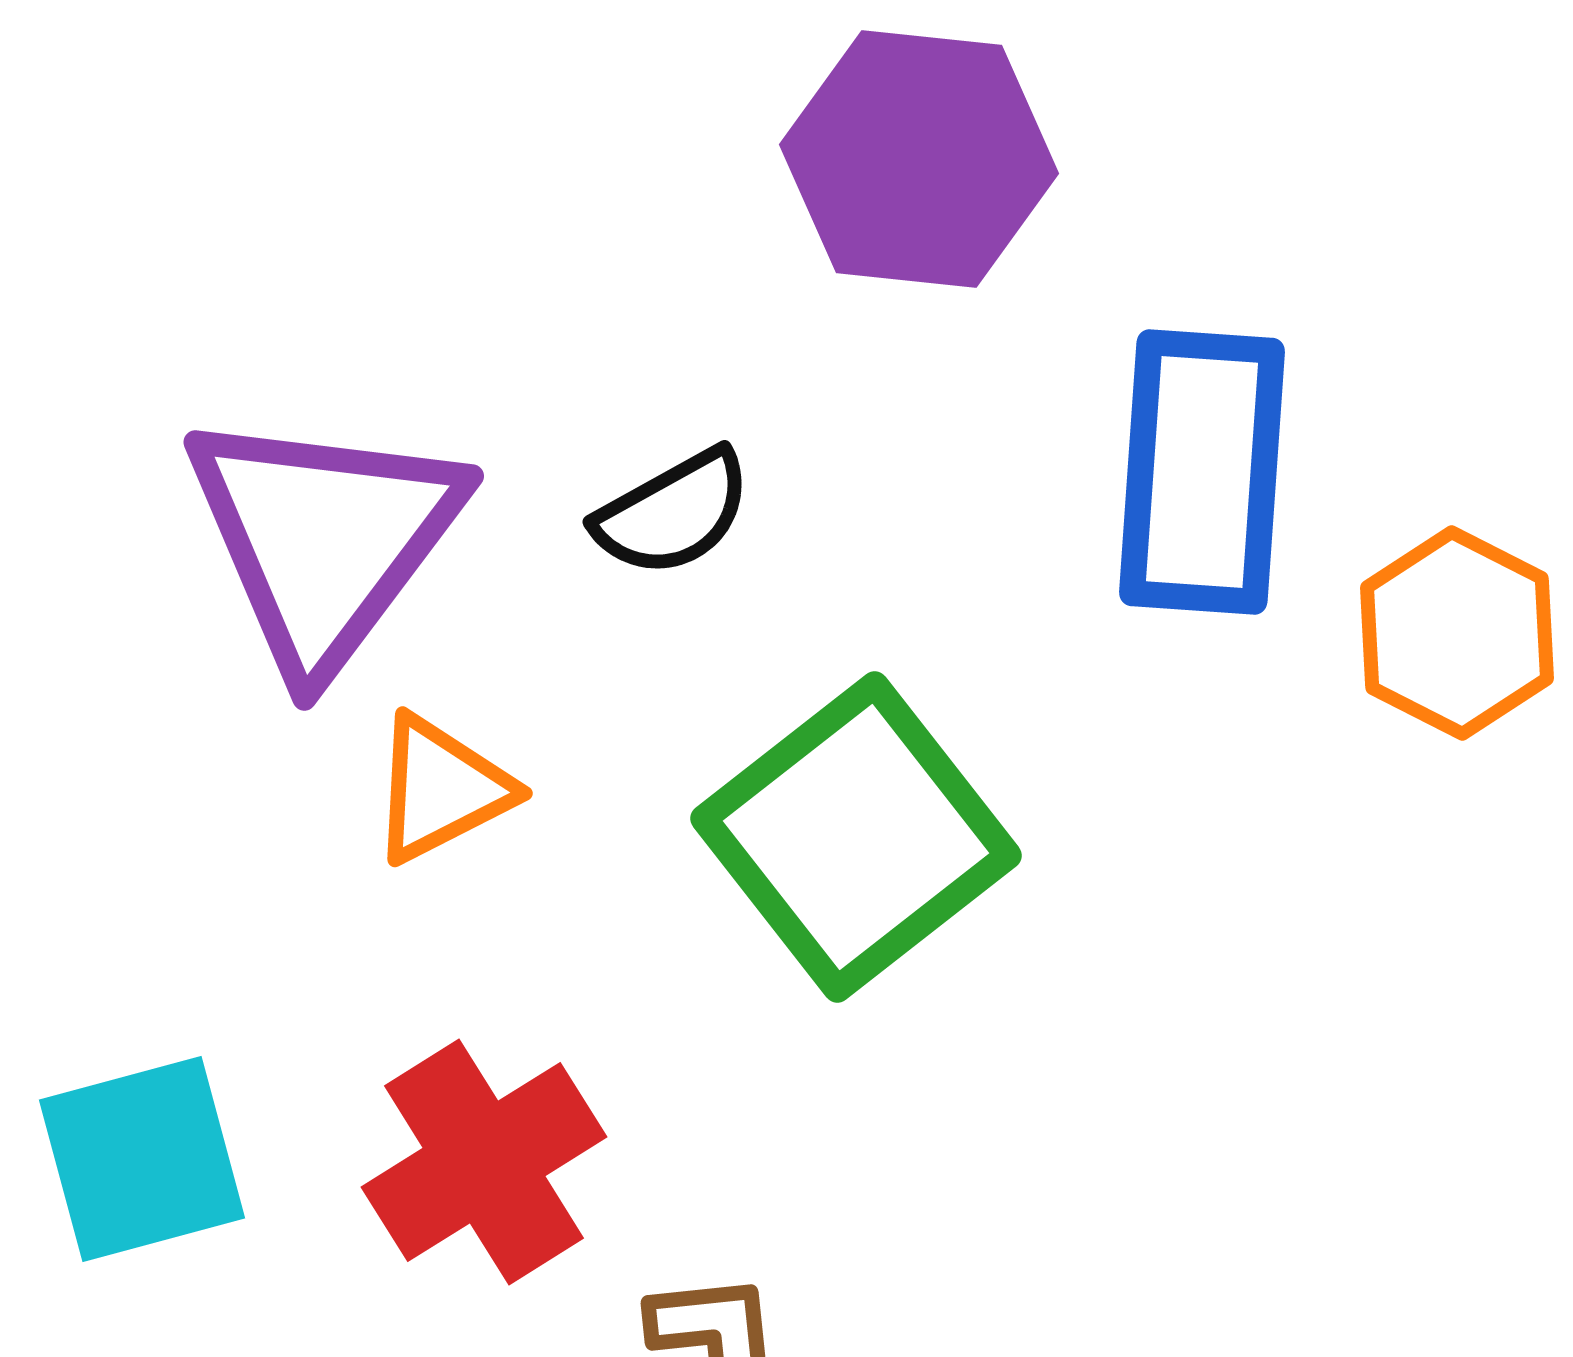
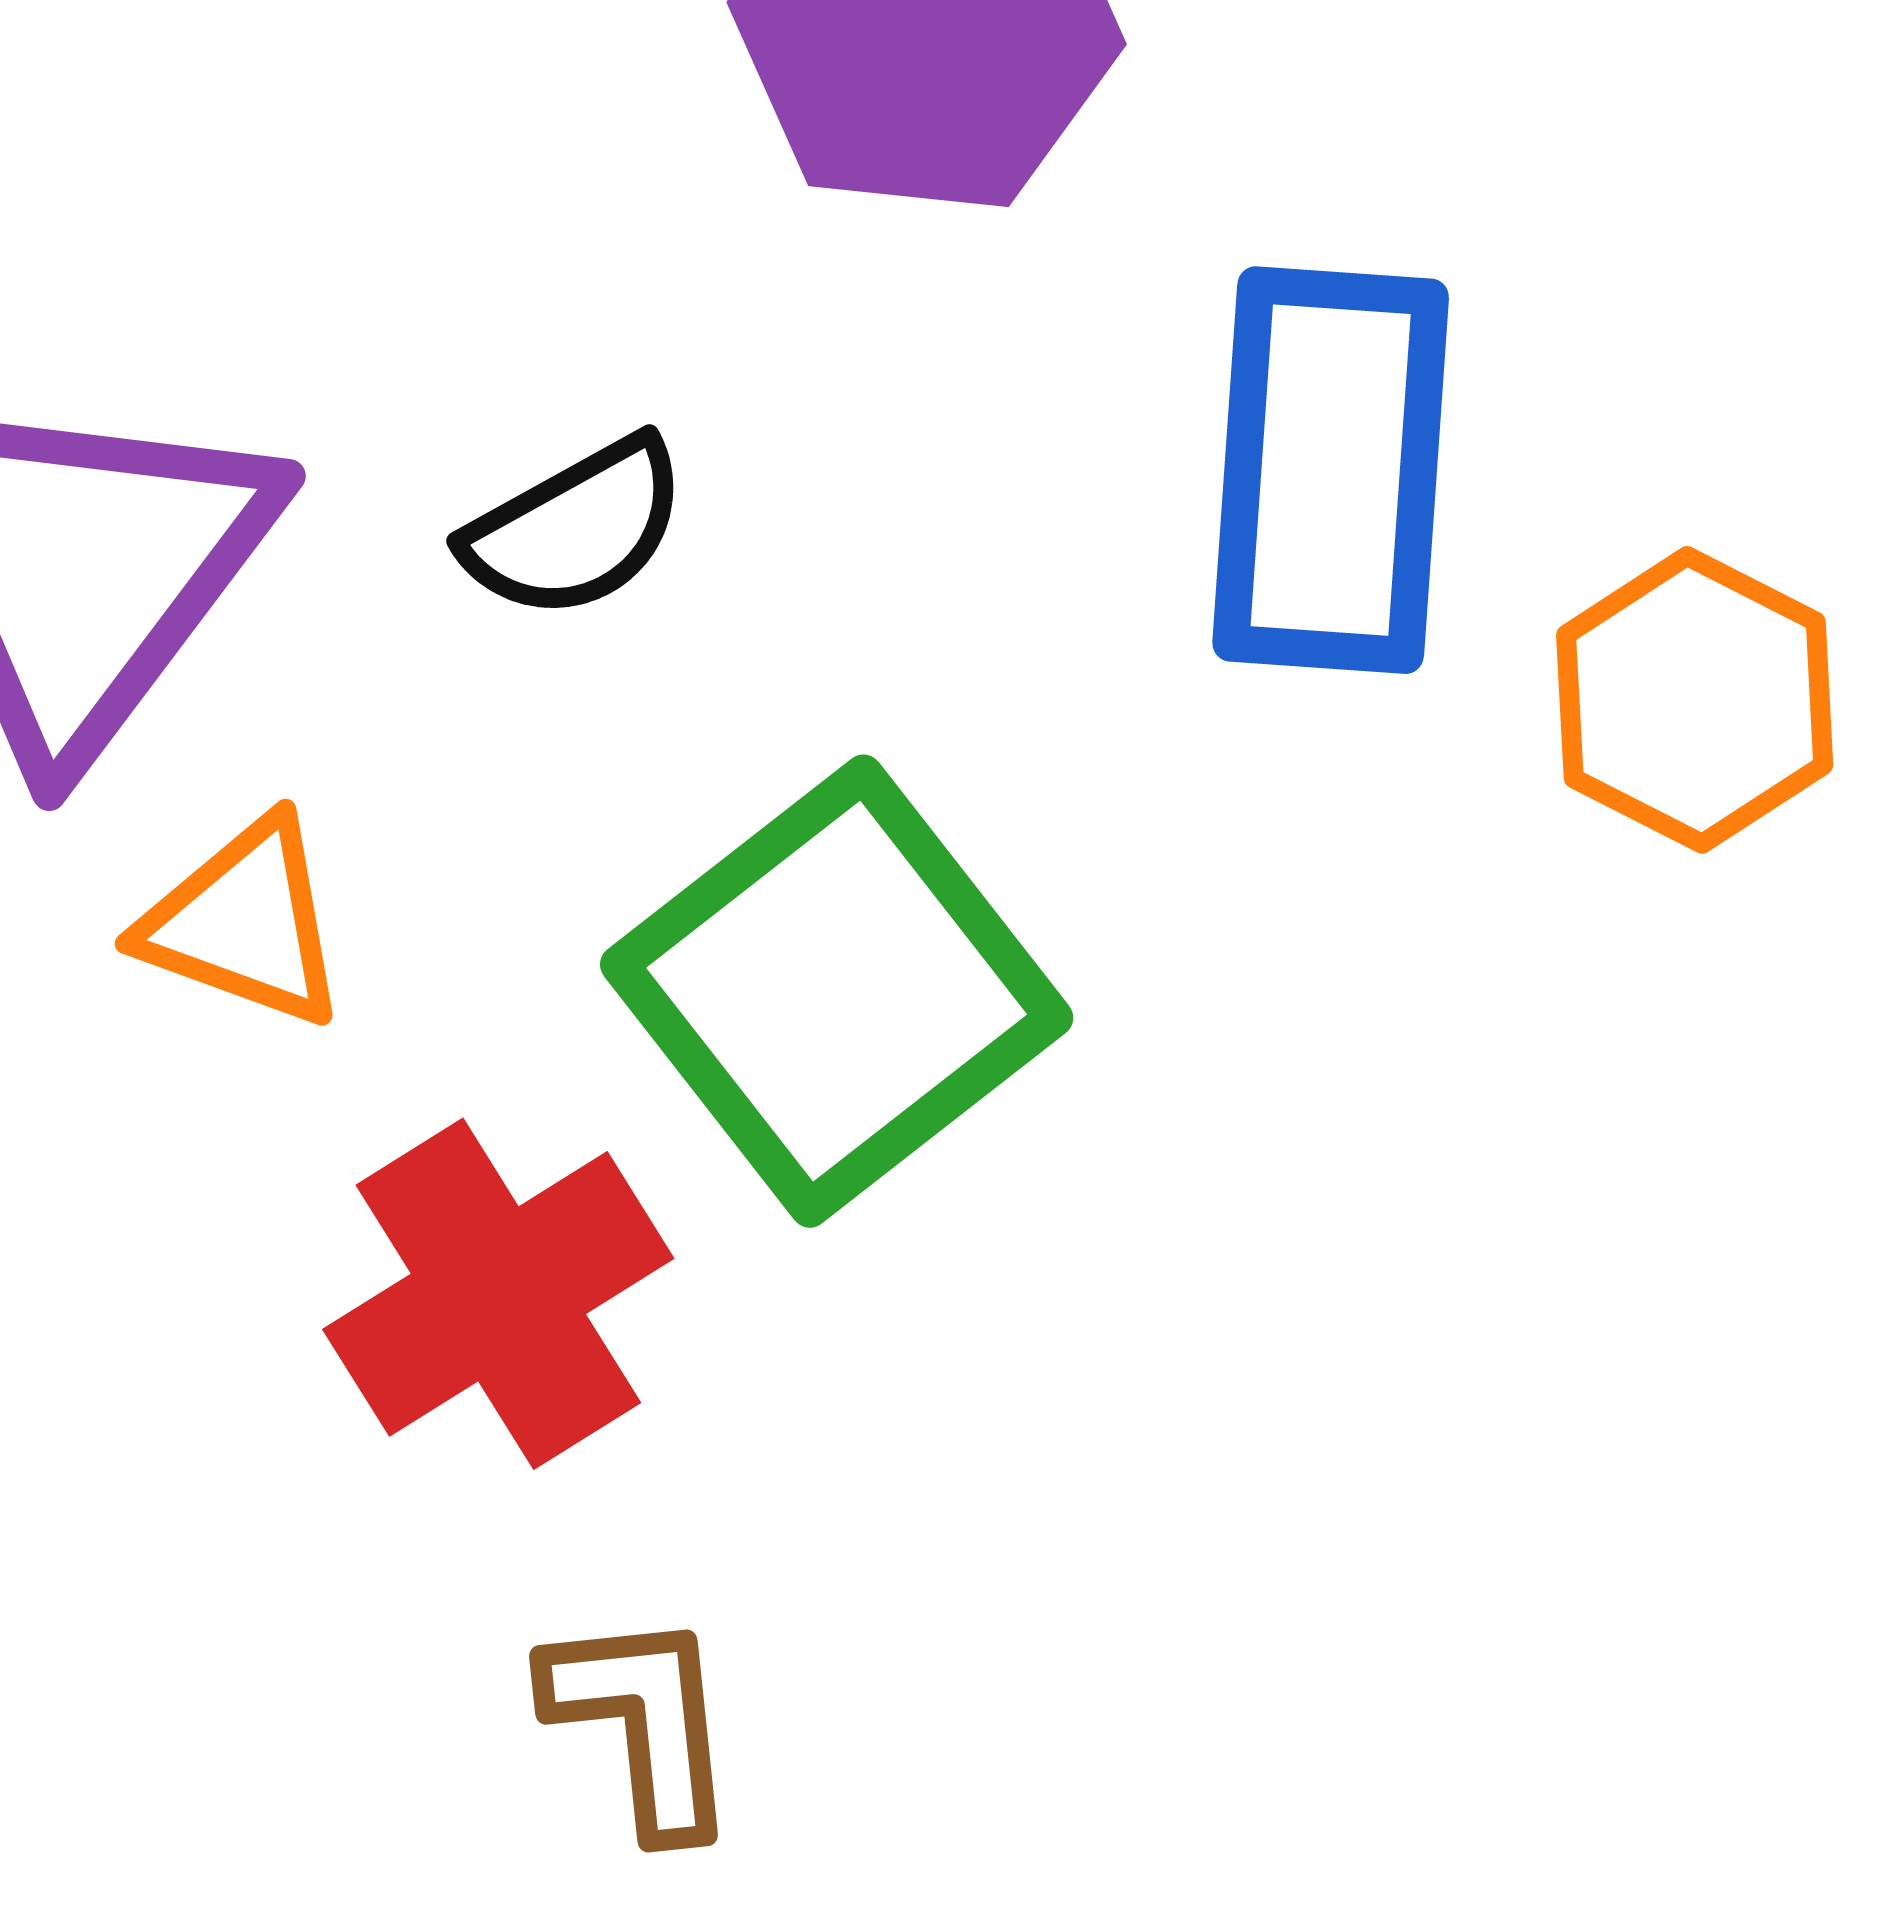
orange triangle: (441, 789) -> (244, 923), turned 47
red cross: (484, 1162) -> (498, 1294), moved

